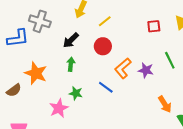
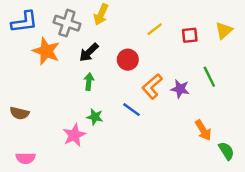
gray cross: (40, 21) -> (67, 23), moved
yellow line: (105, 21) -> (155, 29), moved
blue L-shape: (18, 38) -> (24, 22), moved
orange star: (36, 73) -> (46, 51), moved
brown semicircle: (14, 90) -> (19, 113), turned 49

